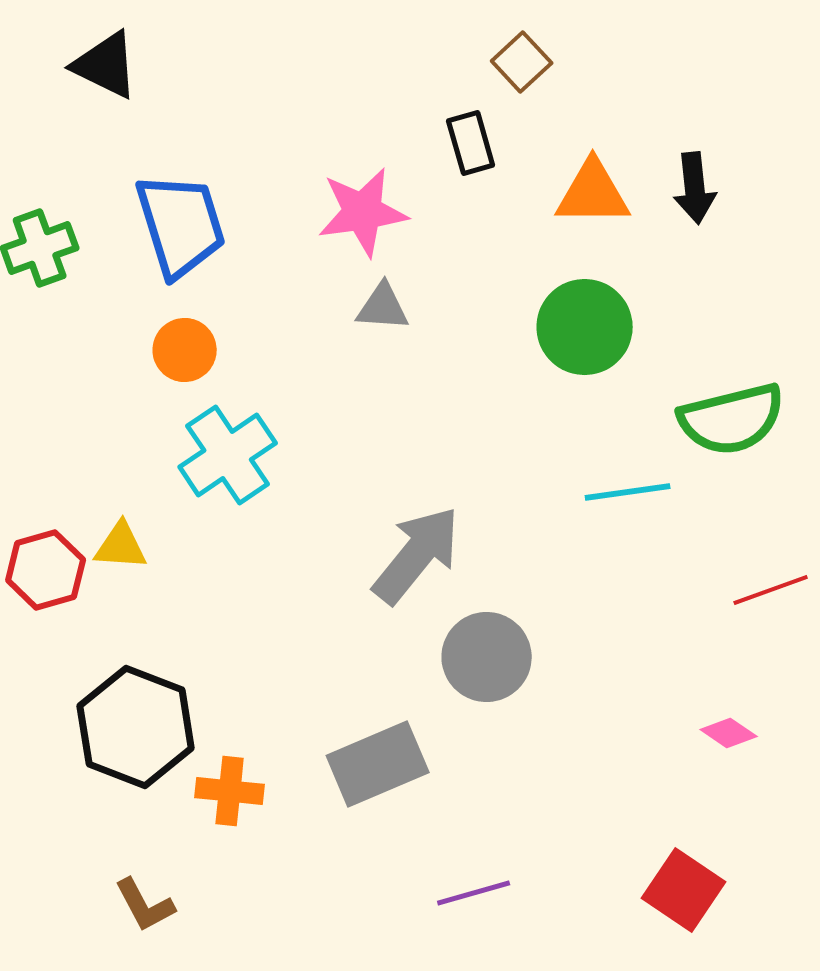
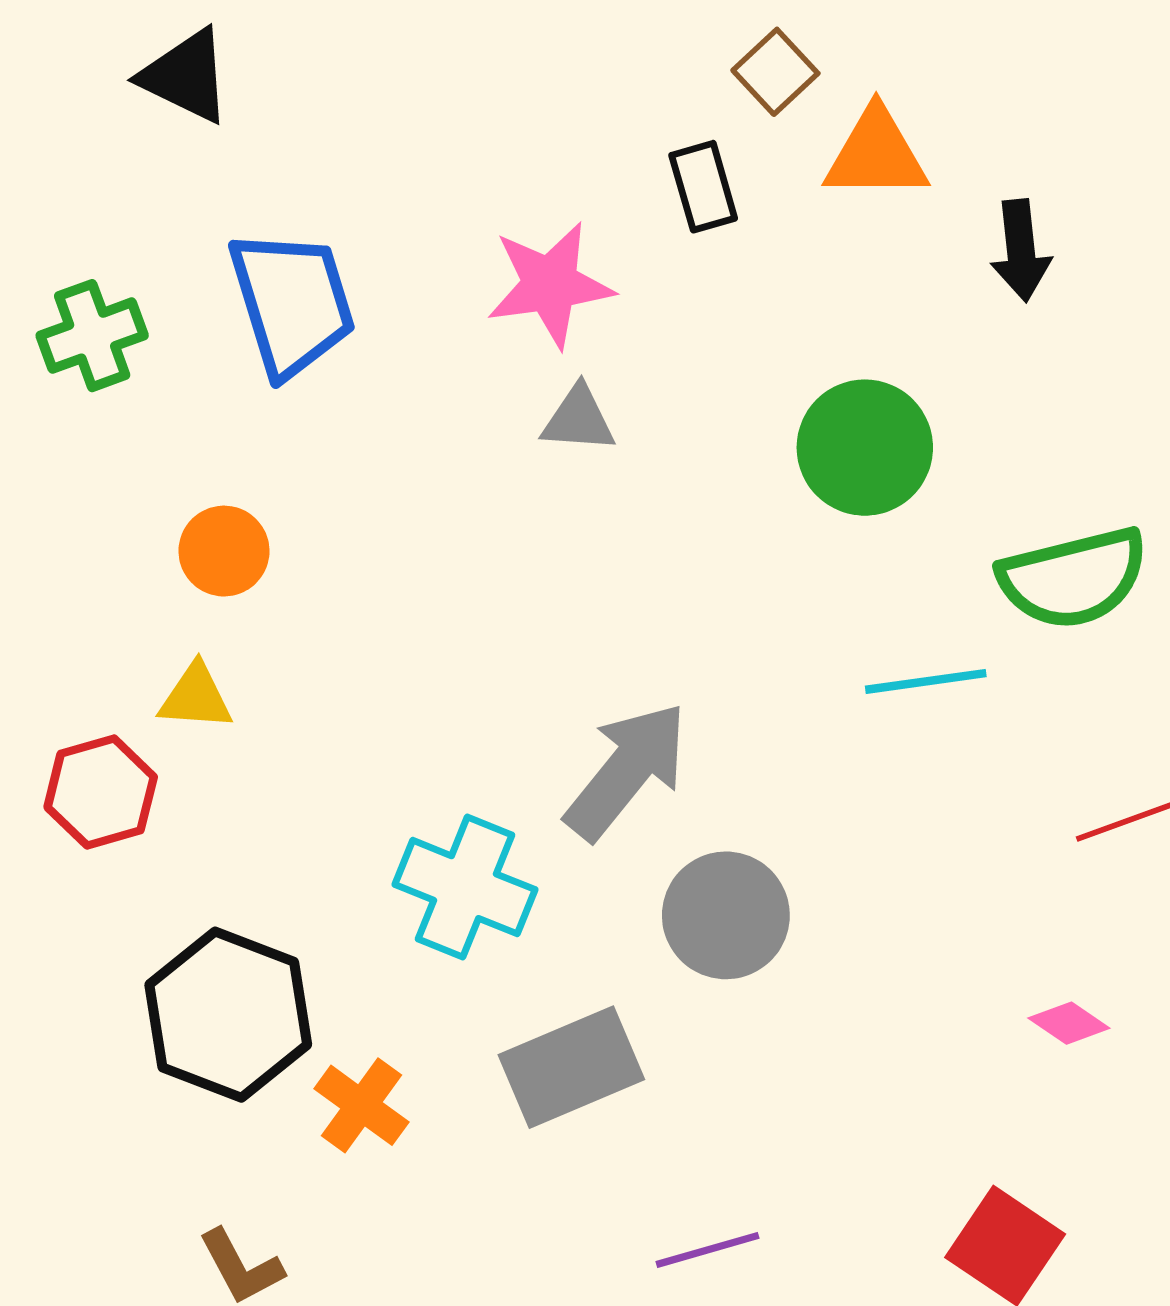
orange triangle: (593, 193) -> (876, 154), moved
orange circle: (185, 350) -> (224, 551), moved
cyan cross: (228, 455) -> (465, 887), moved, turned -34
yellow triangle: (121, 546) -> (196, 697), moved
orange cross: (230, 791) -> (362, 1105), turned 30

